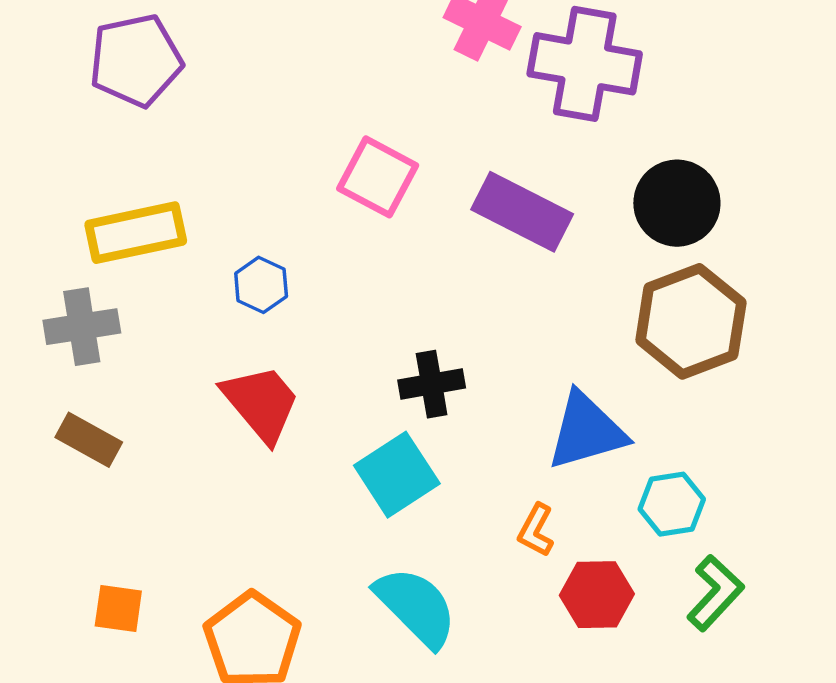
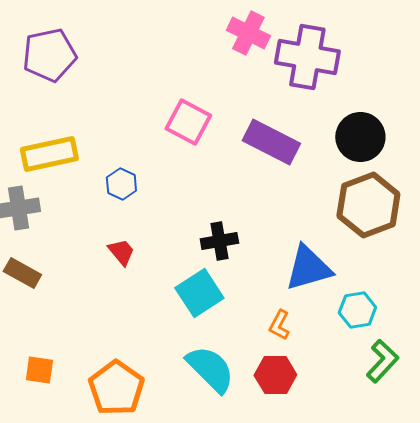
red trapezoid: (261, 403) -> (121, 252), size x0.6
red hexagon: (597, 595) -> (275, 375), moved

